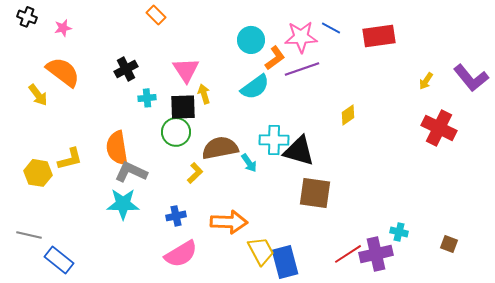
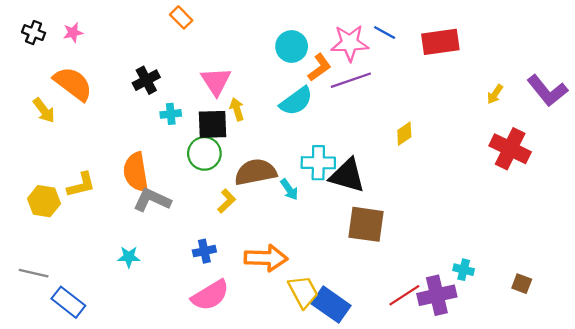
black cross: (27, 17) -> (34, 33), moved
cyan star: (123, 204) -> (129, 257), moved, size x0.6
blue rectangle: (285, 262) -> (331, 305), turned -40

